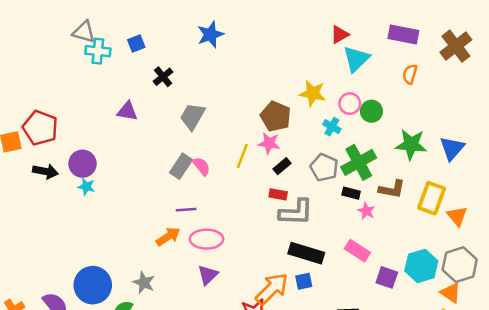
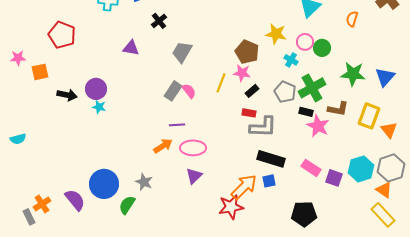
red pentagon: (40, 128) -> (62, 35), moved
pink star: (366, 211) -> (318, 126), size x1.6
pink rectangle: (357, 251) -> (311, 168), moved

